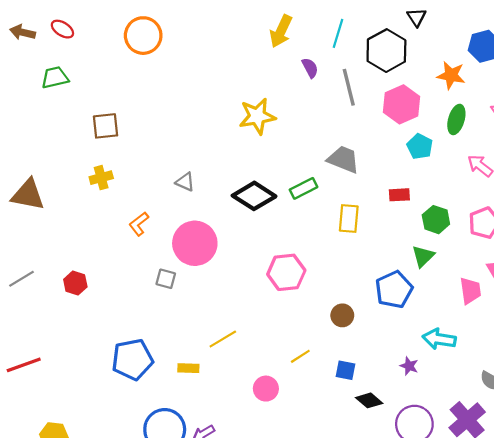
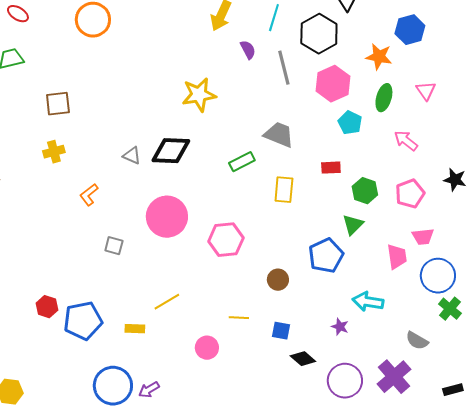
black diamond: (254, 196) -> (171, 151), moved, turned -30
pink circle: (195, 243) -> (167, 217), moved
red hexagon: (75, 283) -> (47, 307), moved
yellow line: (300, 356) -> (239, 318), turned 36

